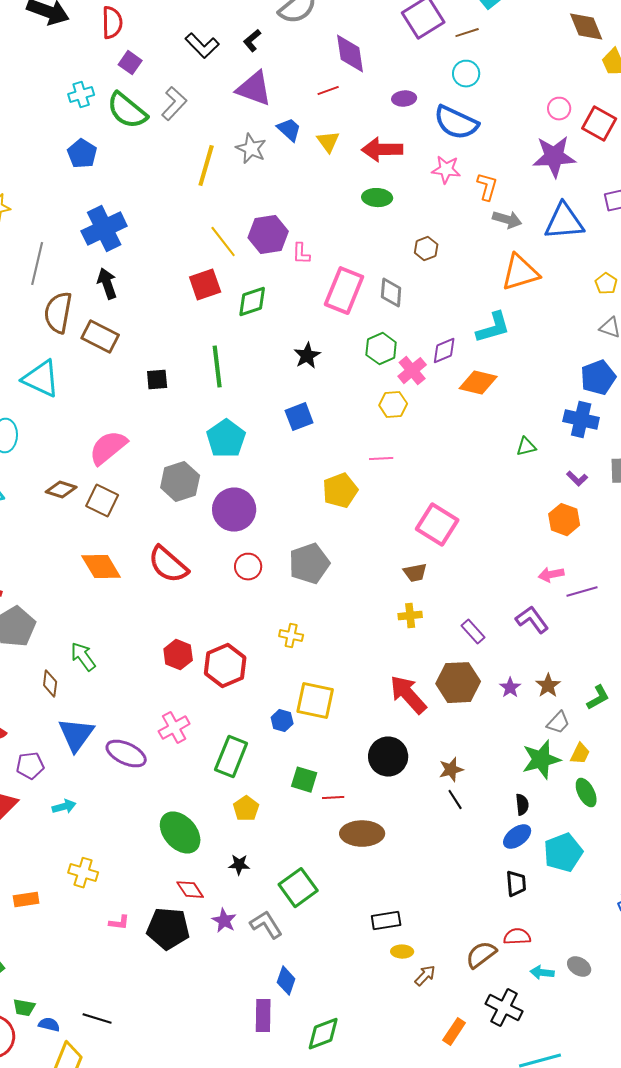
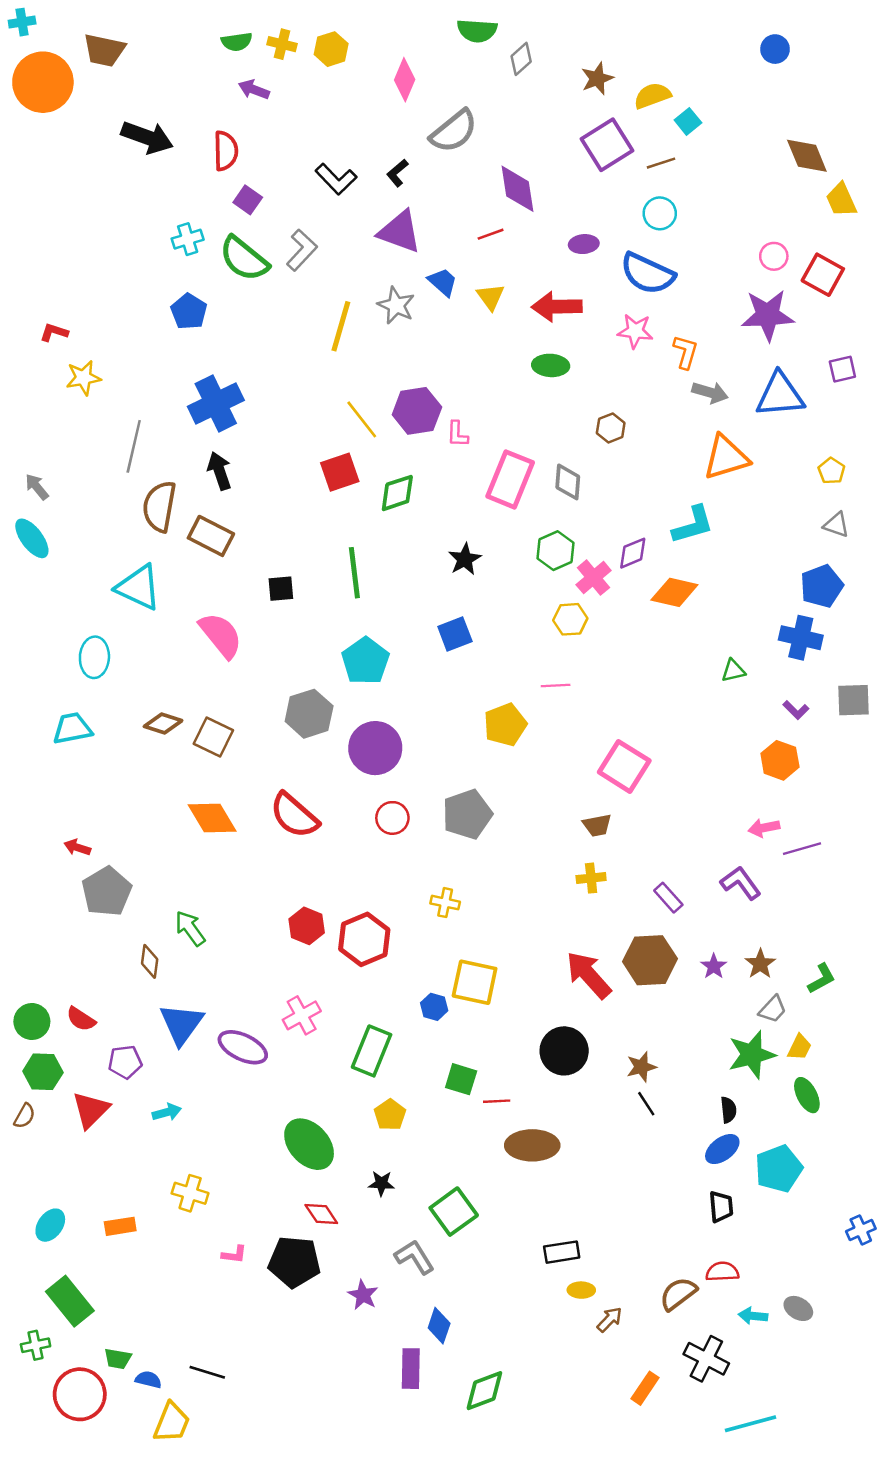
pink semicircle: (108, 448) -> (221, 635), moved, turned 90
purple star: (224, 921) -> (363, 1295), moved

